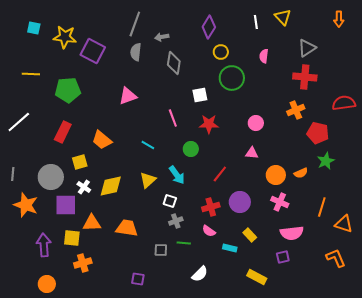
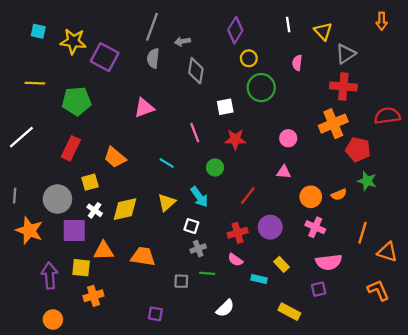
yellow triangle: (283, 17) -> (323, 31), moved
orange cross: (296, 110) -> (333, 124), size x1.4
green star: (326, 161) -> (367, 181), turned -30

